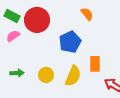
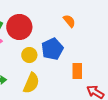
yellow circle: (46, 75) -> (29, 55), moved
yellow semicircle: (73, 76) -> (31, 83), moved

